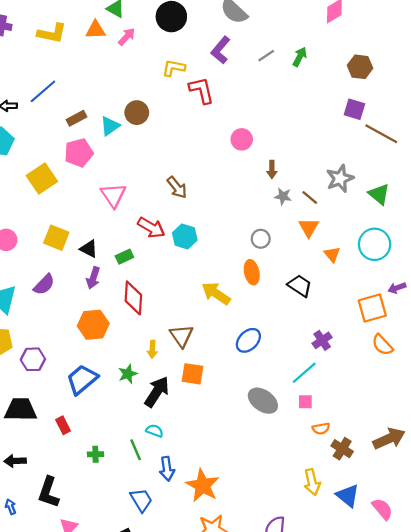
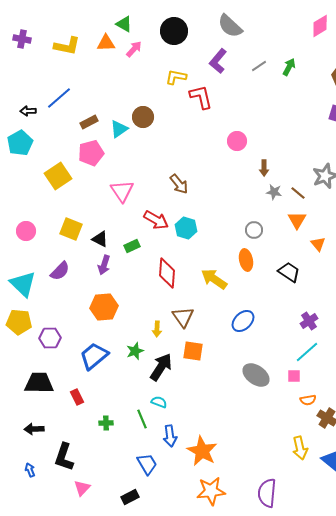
red diamond: (133, 298) -> (167, 273), moved
cyan line: (304, 373) -> (307, 352), moved

